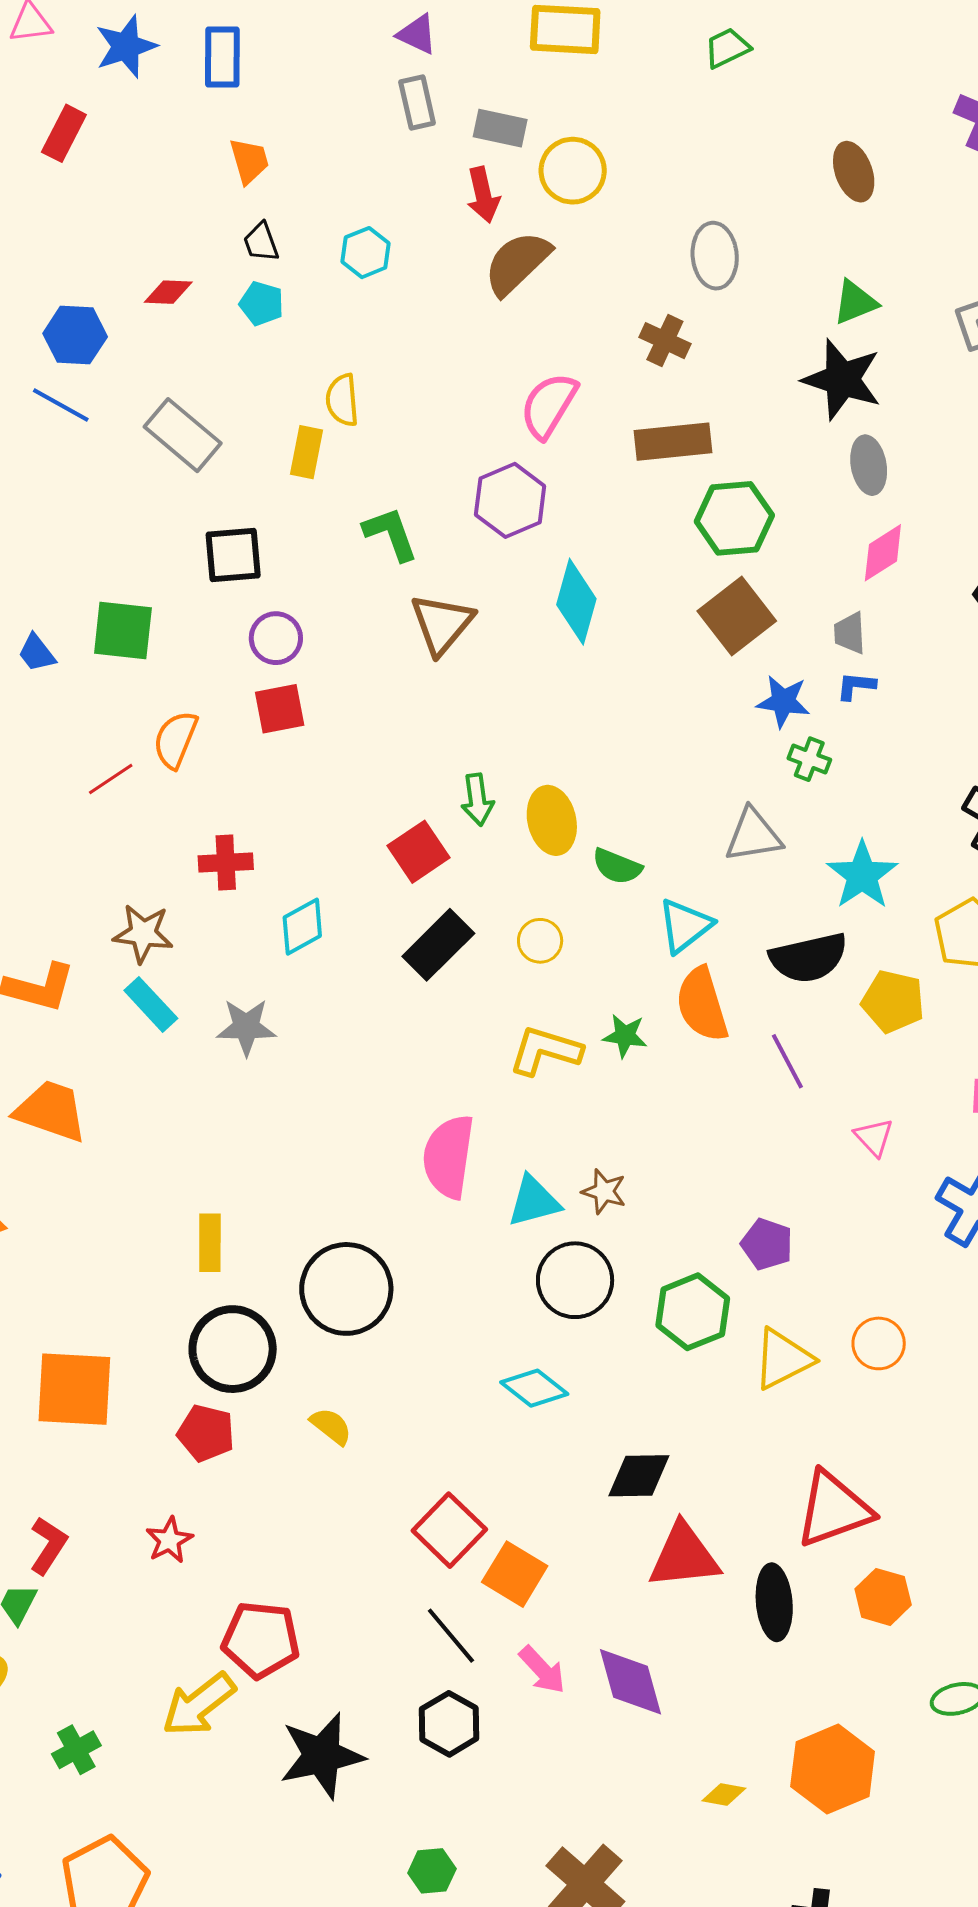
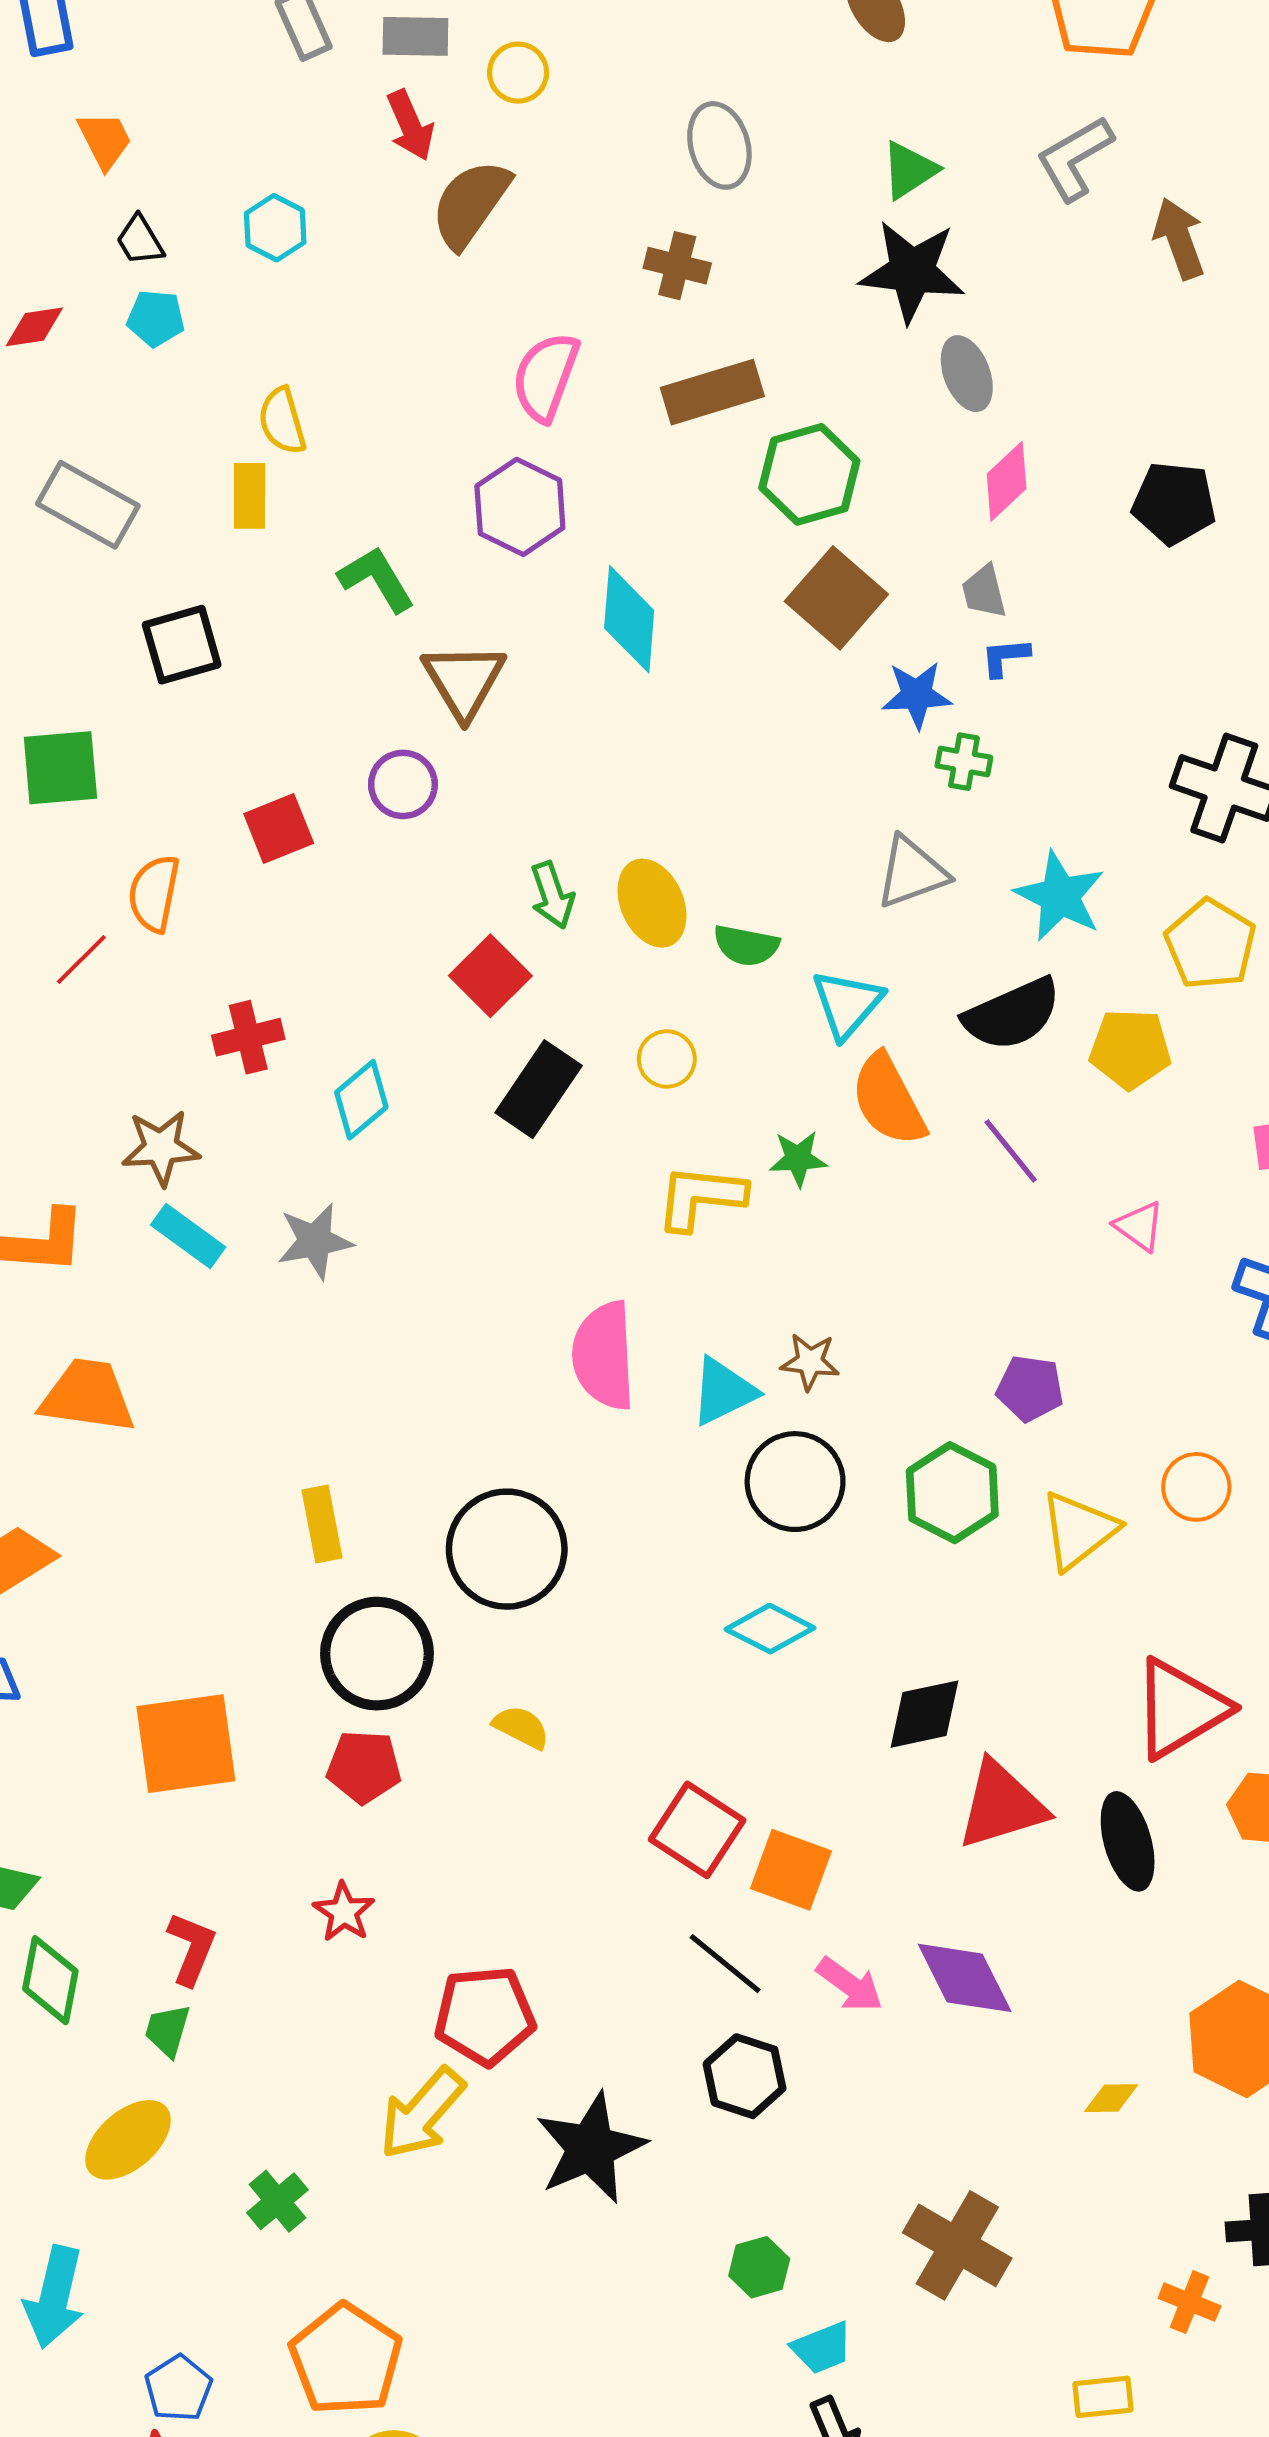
yellow circle: (573, 171) -> (518, 73), size x0.7
purple circle: (276, 638) -> (403, 784), moved

